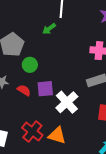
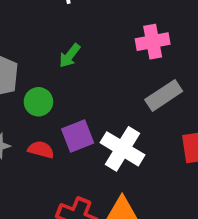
green arrow: (49, 29) -> (70, 56), moved

